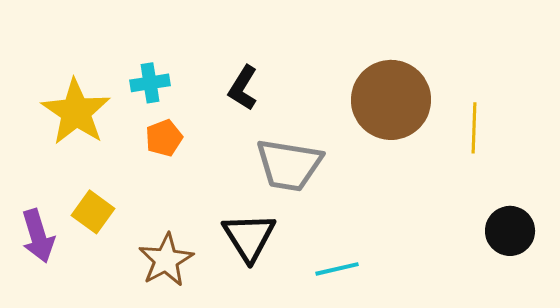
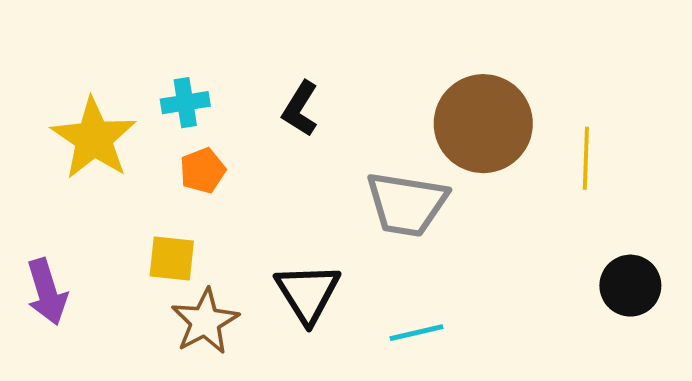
gray trapezoid: (289, 165) -> (407, 204), moved
yellow square: (93, 212) -> (172, 258), moved, turned -30

